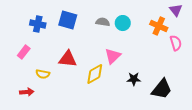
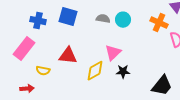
pink rectangle: (24, 52) -> (24, 49), size x1.6
black star: (134, 79) -> (123, 72), moved

